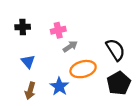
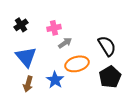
black cross: (23, 27) -> (21, 25), turned -32
blue triangle: (28, 62) -> (26, 57), size x1.6

